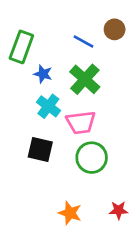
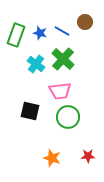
blue star: (43, 74) -> (40, 33), moved
cyan cross: (48, 106) -> (36, 64), moved

